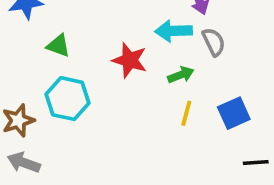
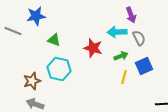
blue square: (234, 113) -> (144, 66), moved

